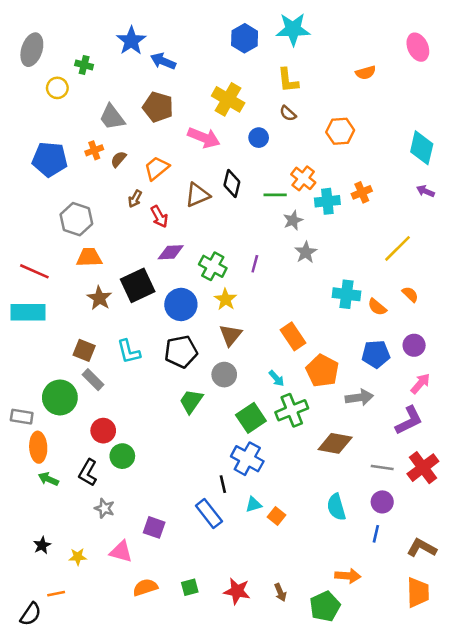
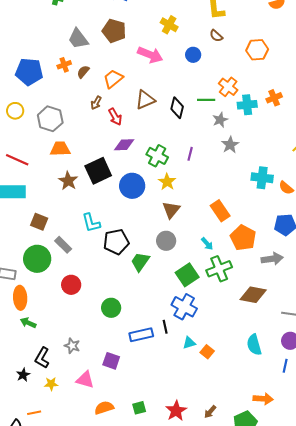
yellow circle: (57, 88) -> (15, 111), moved
yellow cross: (228, 99) -> (169, 25), size x0.7
black diamond: (232, 183) -> (177, 108), moved
brown square: (84, 350) -> (39, 222), moved
black pentagon: (181, 352) -> (116, 242), moved
green circle: (122, 456) -> (111, 308), moved
black L-shape: (88, 473) -> (42, 358), moved
blue rectangle: (209, 513) -> (141, 335), moved, turned -65
red star: (237, 591) -> (176, 411), turned 30
brown arrow: (280, 592) -> (210, 412), turned 64

